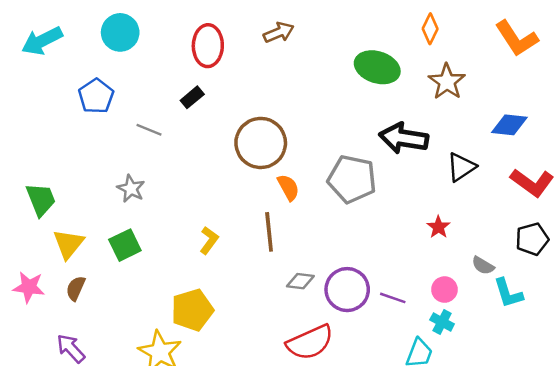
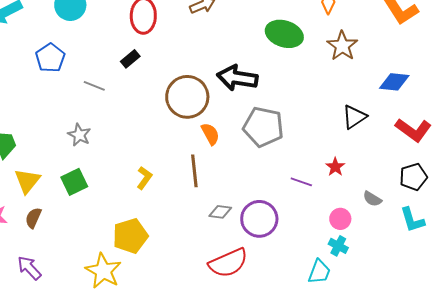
black arrow: (404, 138) -> (237, 78), moved
cyan L-shape: (508, 293) -> (412, 220), moved
purple line: (393, 298) -> (301, 182), moved

